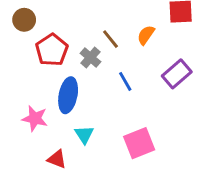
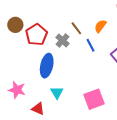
brown circle: (24, 20) -> (15, 25), moved
blue line: (125, 81) -> (91, 45), moved
pink star: (35, 118) -> (17, 90), moved

